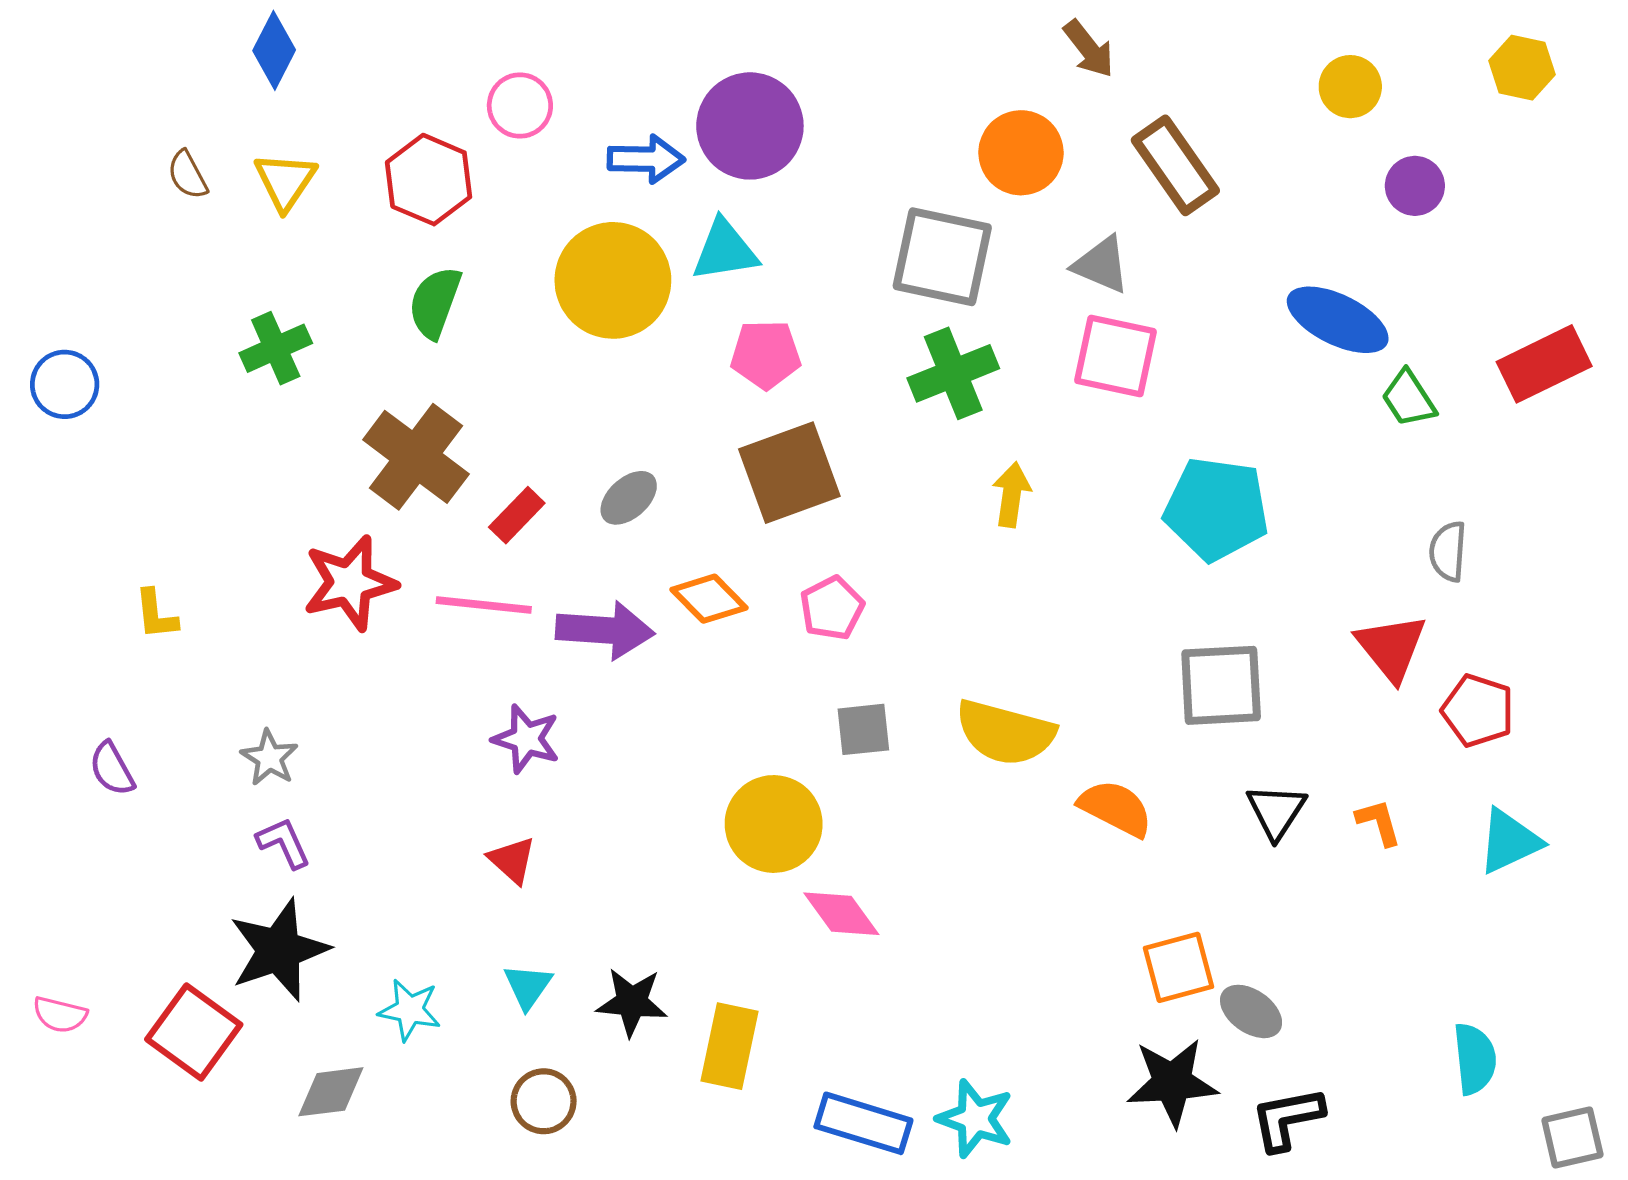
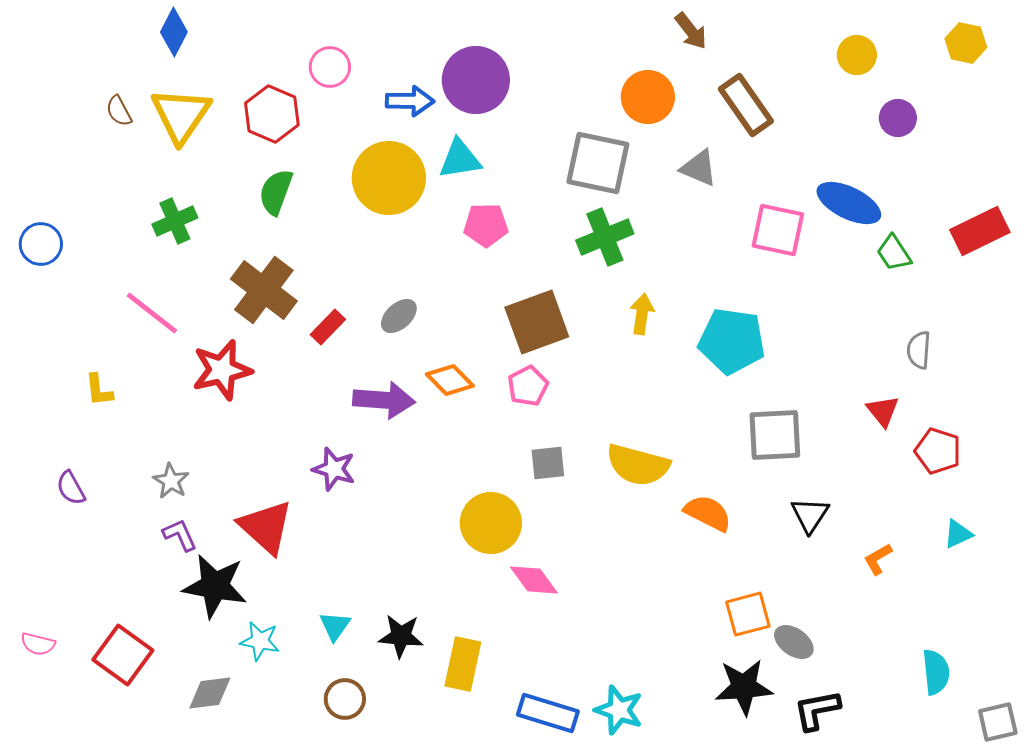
yellow triangle: (285, 181) -> (181, 115), size x1.5
pink square: (1116, 356) -> (778, 230), moved
brown square: (789, 473) -> (537, 322), moved
cyan pentagon: (1216, 509) -> (732, 341), moved
pink line: (484, 605) -> (152, 313), moved, turned 32
red triangle: (1391, 648) -> (883, 411), size x0.7
orange L-shape: (1379, 822) -> (878, 559), moved, turned -104
cyan triangle: (1509, 841) -> (958, 534), size x0.7
red triangle: (512, 860) -> (266, 527), moved, size x1.8
black star: (279, 950) -> (215, 586), moved, turned 30

